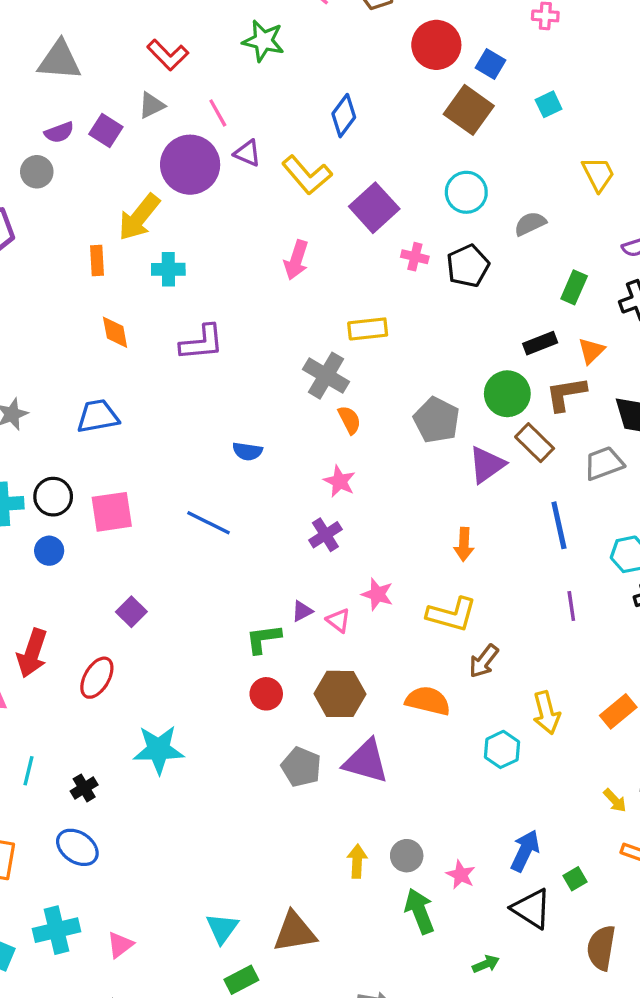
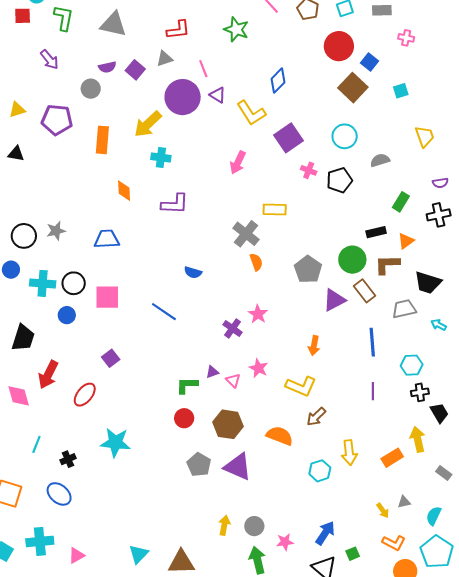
red L-shape: (168, 55) -> (178, 30), turned -60
orange rectangle: (97, 261) -> (102, 140), moved, size x1.5
pink star: (340, 481) -> (258, 314), moved
purple cross: (325, 535) -> (232, 328), turned -30
pink star: (461, 875) -> (285, 542), turned 30

